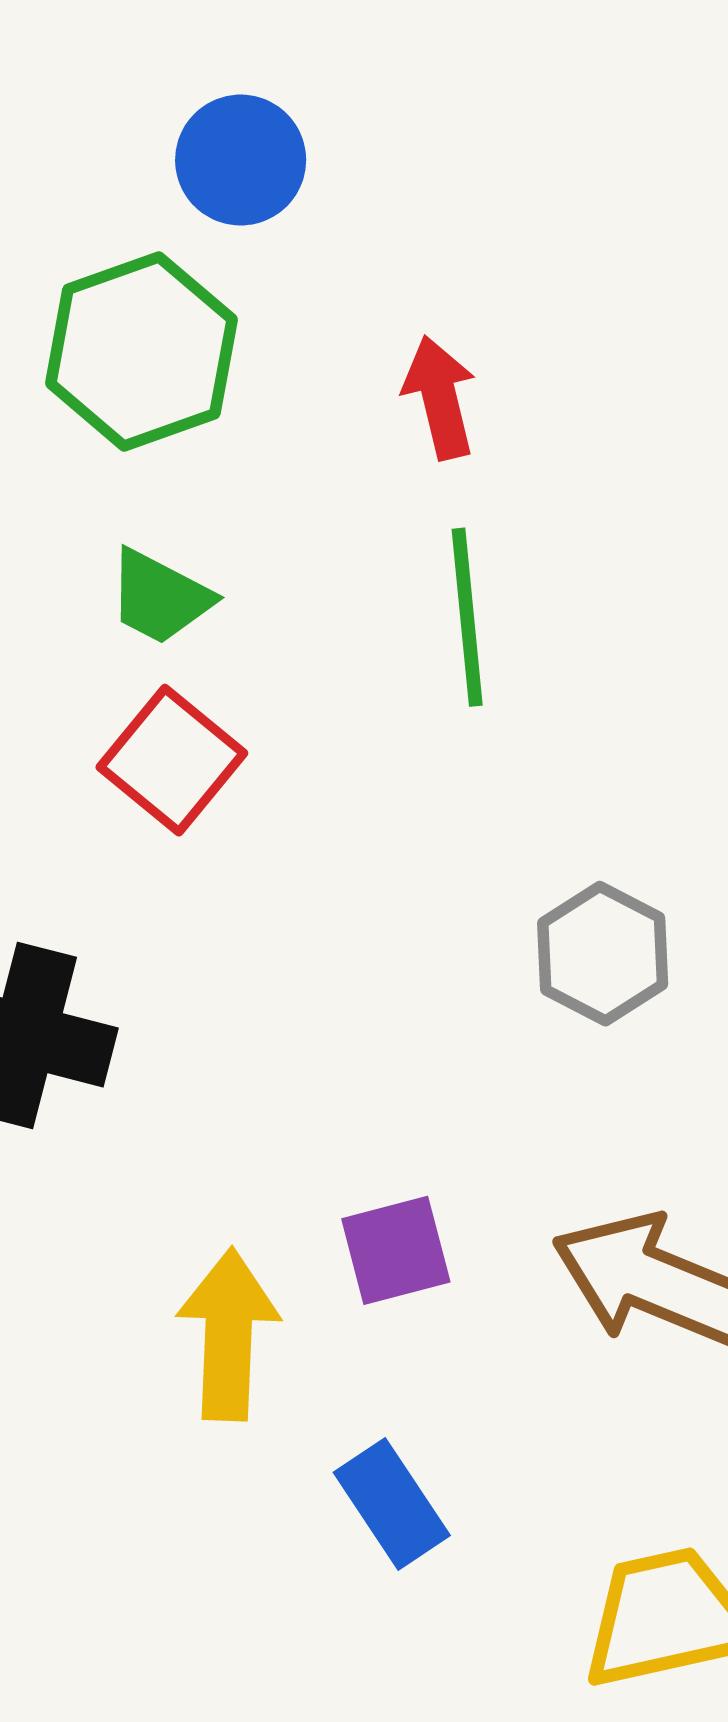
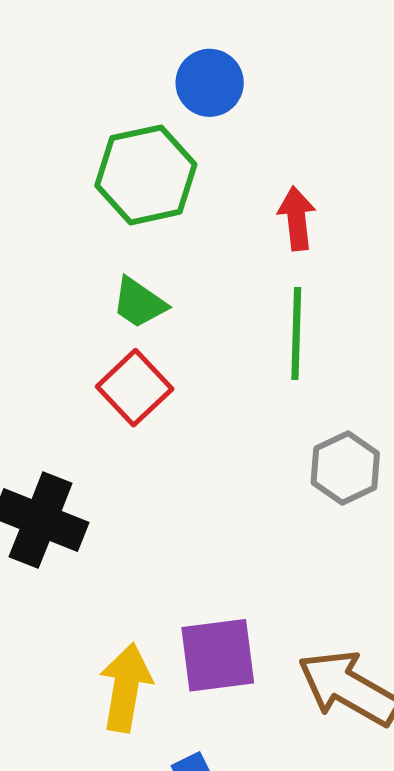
gray hexagon: (603, 954) -> (345, 468), moved
purple square: (396, 1250) -> (218, 655), size x1.4

